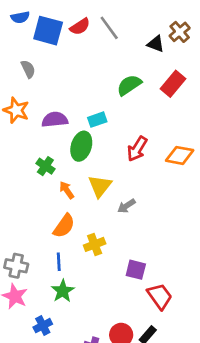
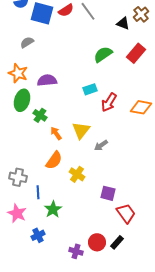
gray semicircle: (28, 69) -> (27, 42), turned -96
cyan rectangle: (97, 120) -> (90, 89), moved
green ellipse: (81, 146) -> (22, 100), moved
yellow cross: (95, 244) -> (77, 174), turned -35
blue line: (59, 262) -> (38, 192), moved
gray cross: (16, 266) -> (18, 177), moved

